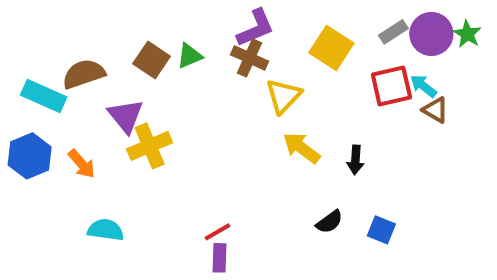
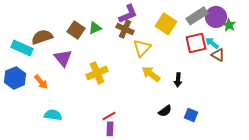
gray rectangle: (393, 32) -> (197, 16), size x1.5
green star: (467, 34) -> (229, 25), moved
yellow cross: (150, 146) -> (97, 73), moved

